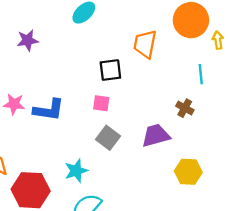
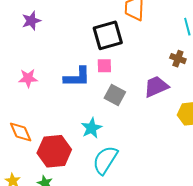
black square: (110, 70) -> (108, 35), size x1.4
blue L-shape: (49, 110) -> (77, 77), moved

